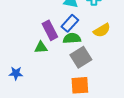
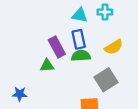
blue rectangle: (70, 23) -> (79, 39), turned -54
gray square: (81, 57) -> (106, 80), moved

